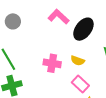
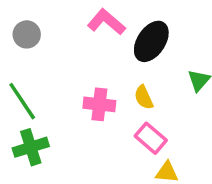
yellow semicircle: (78, 61) -> (144, 97), turned 48

